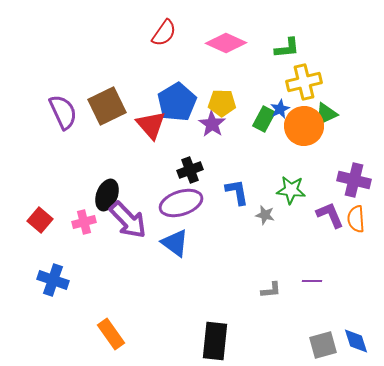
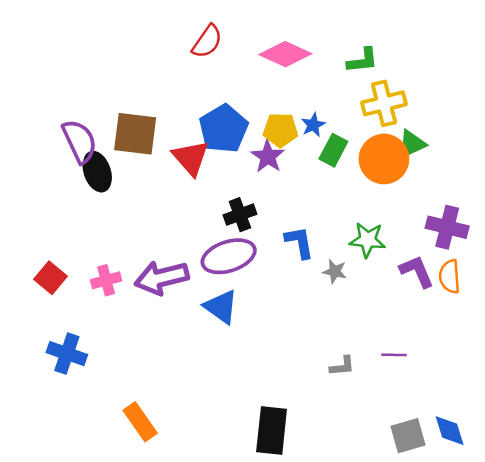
brown square: (107, 106) -> (135, 134), turned 33
blue star: (280, 109) -> (313, 125), moved
black ellipse: (107, 195) -> (97, 172), moved, turned -40
purple arrow: (128, 220) -> (162, 278), turned 120

